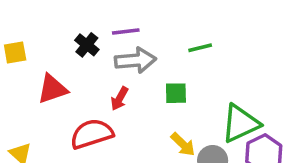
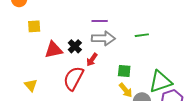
black cross: (87, 45) -> (75, 46), moved
green square: (176, 93) -> (124, 71), moved
red semicircle: (92, 134) -> (73, 78), turned -50

